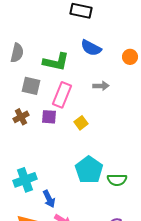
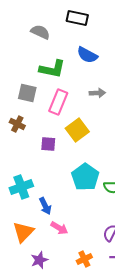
gray semicircle: (17, 53) -> (40, 32), moved, turned -78
brown cross: (21, 117) -> (17, 124), turned -35
purple square: (49, 117) -> (48, 144), moved
yellow square: (81, 123) -> (77, 130), size x1.6

